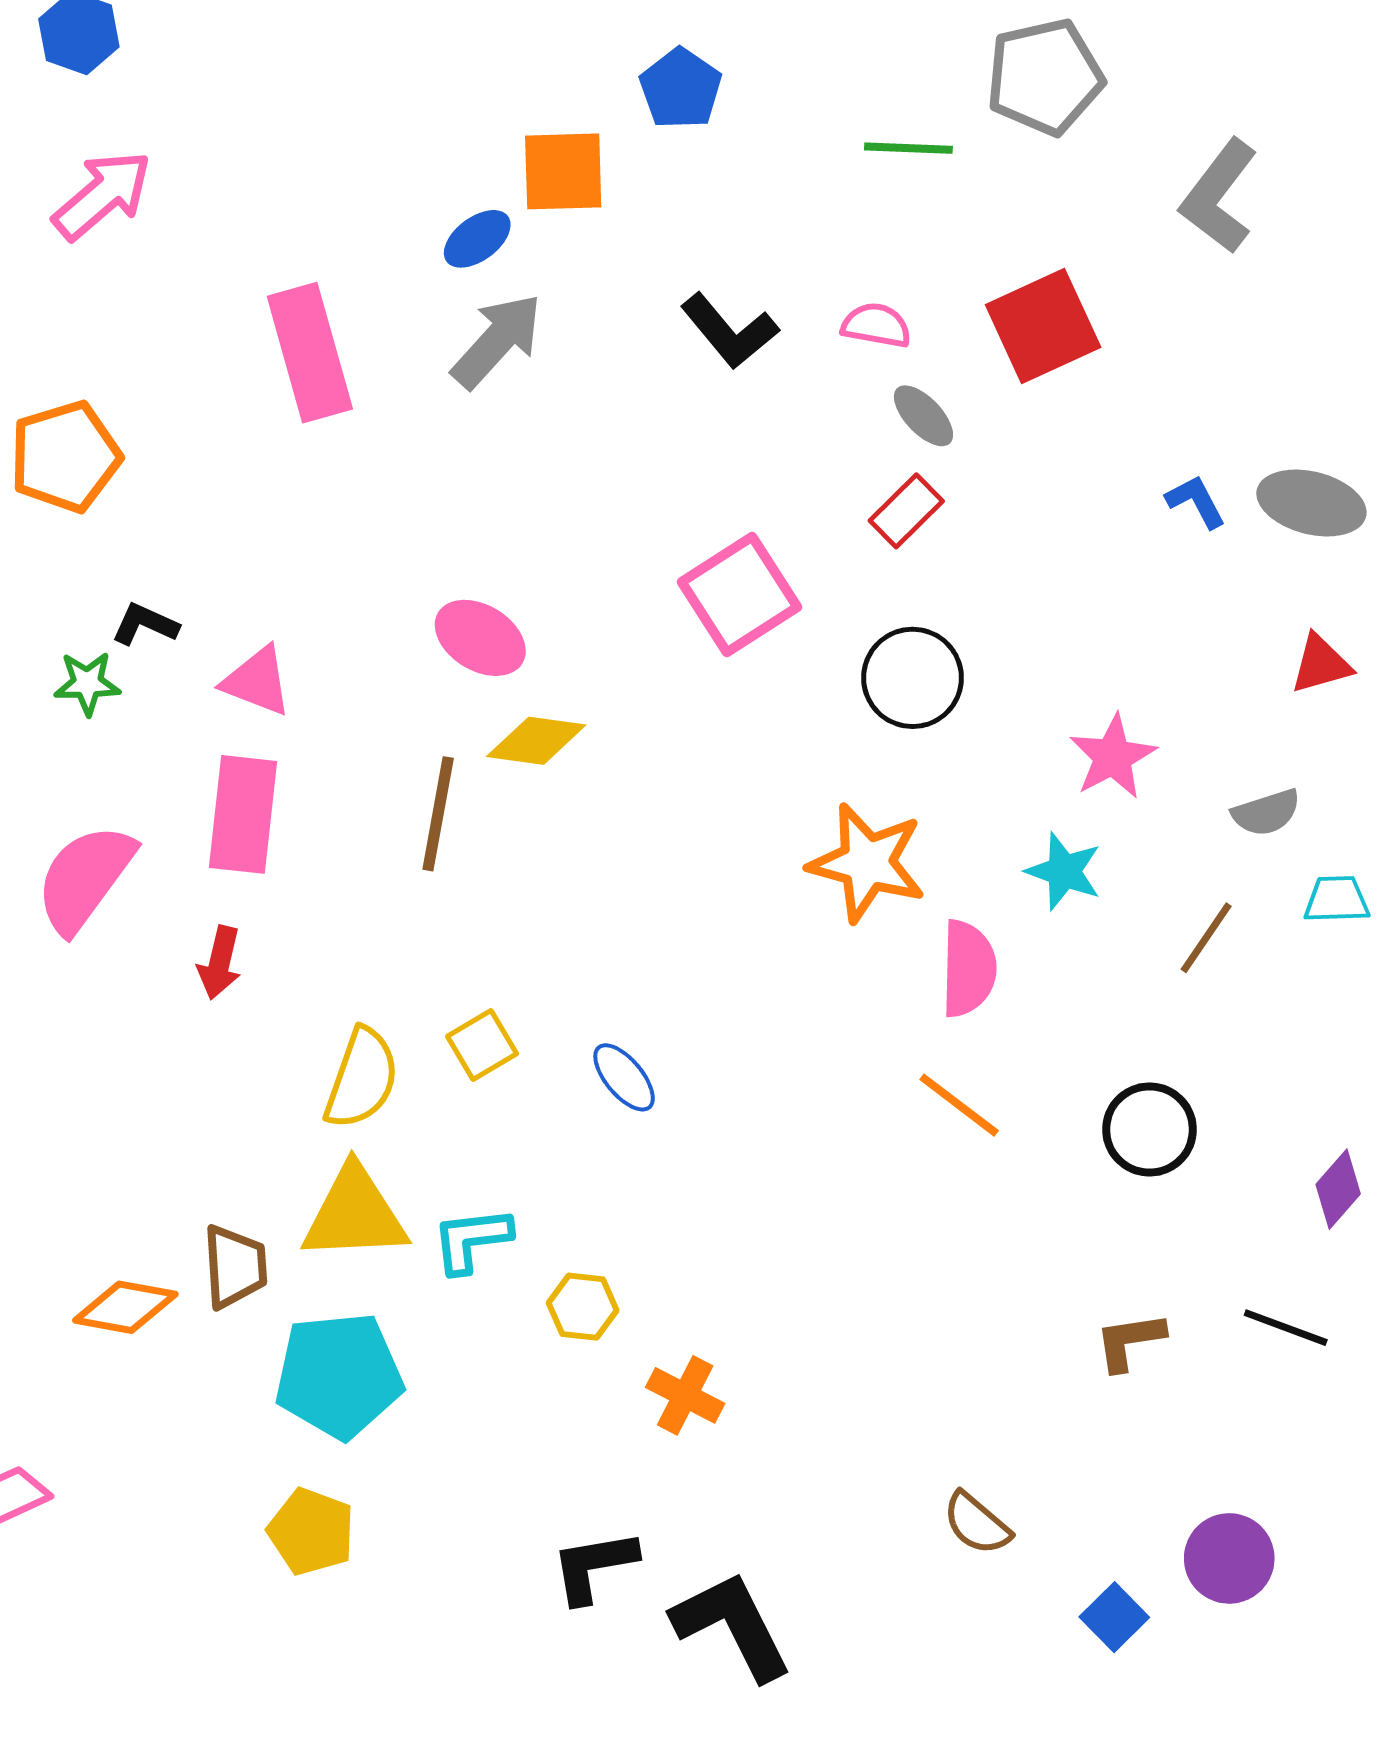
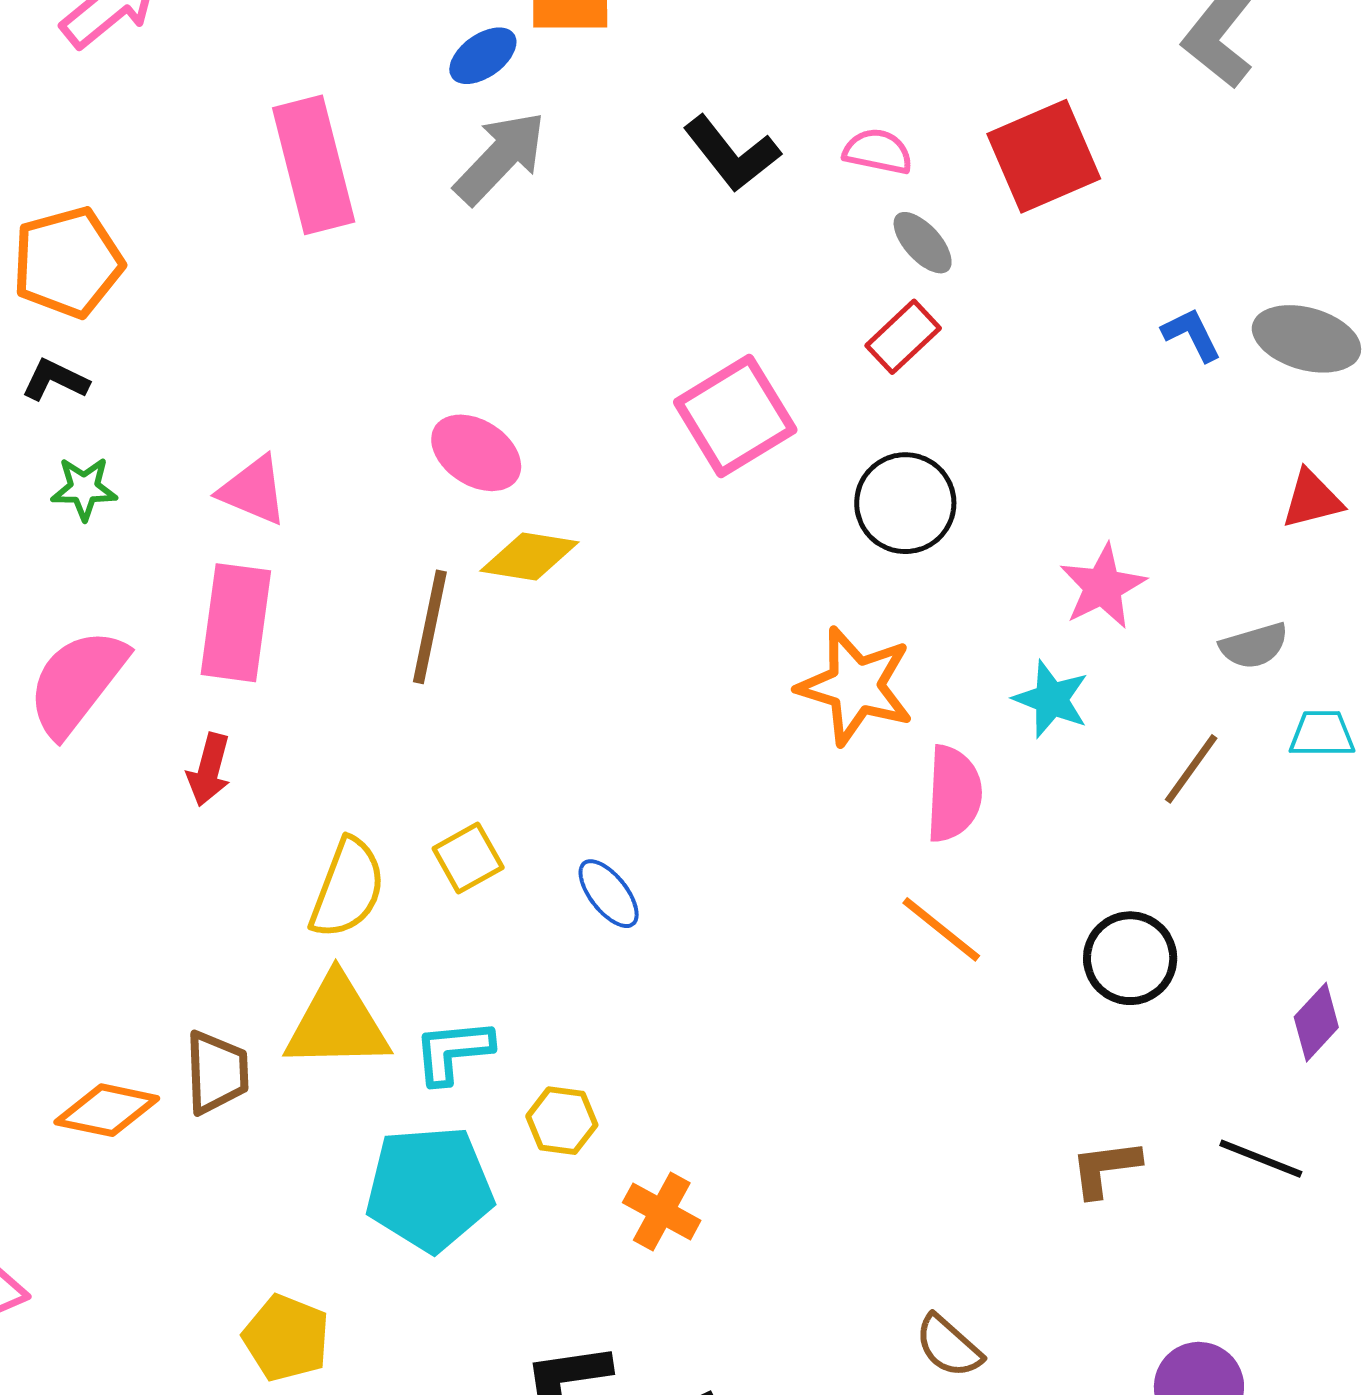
black L-shape: (145, 624) -> (55, 380), moved
cyan pentagon: (339, 1375) -> (429, 1188), moved

